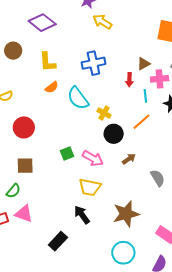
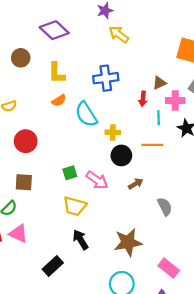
yellow cross: (104, 113) -> (113, 132), turned -32
orange line: (142, 122) -> (152, 145), turned 36
yellow trapezoid: (90, 187) -> (75, 206), moved

